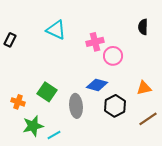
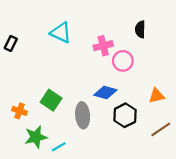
black semicircle: (143, 27) -> (140, 29), moved

